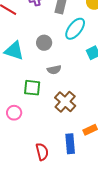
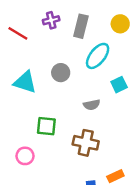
gray semicircle: (54, 70) -> (92, 105), moved
brown cross: (65, 102) -> (86, 143), turned -30

